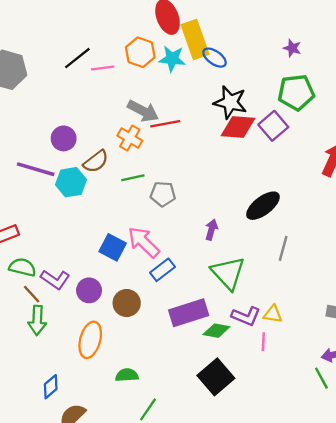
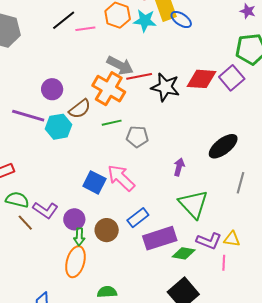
black star: (230, 102) -> (165, 87), moved
orange cross: (130, 138) -> (109, 89), size x1.5
blue rectangle: (162, 270) -> (138, 218), moved
green arrow: (37, 320) -> (79, 237), moved, size x0.7

